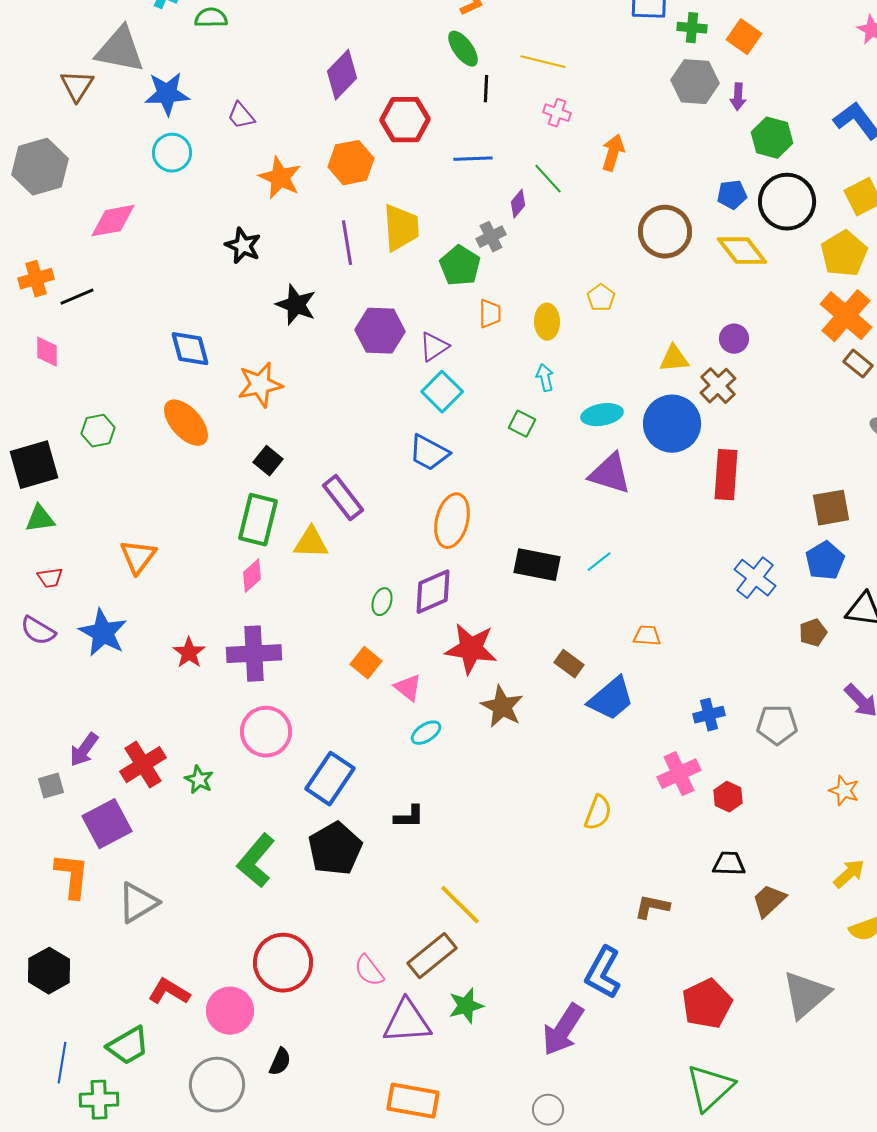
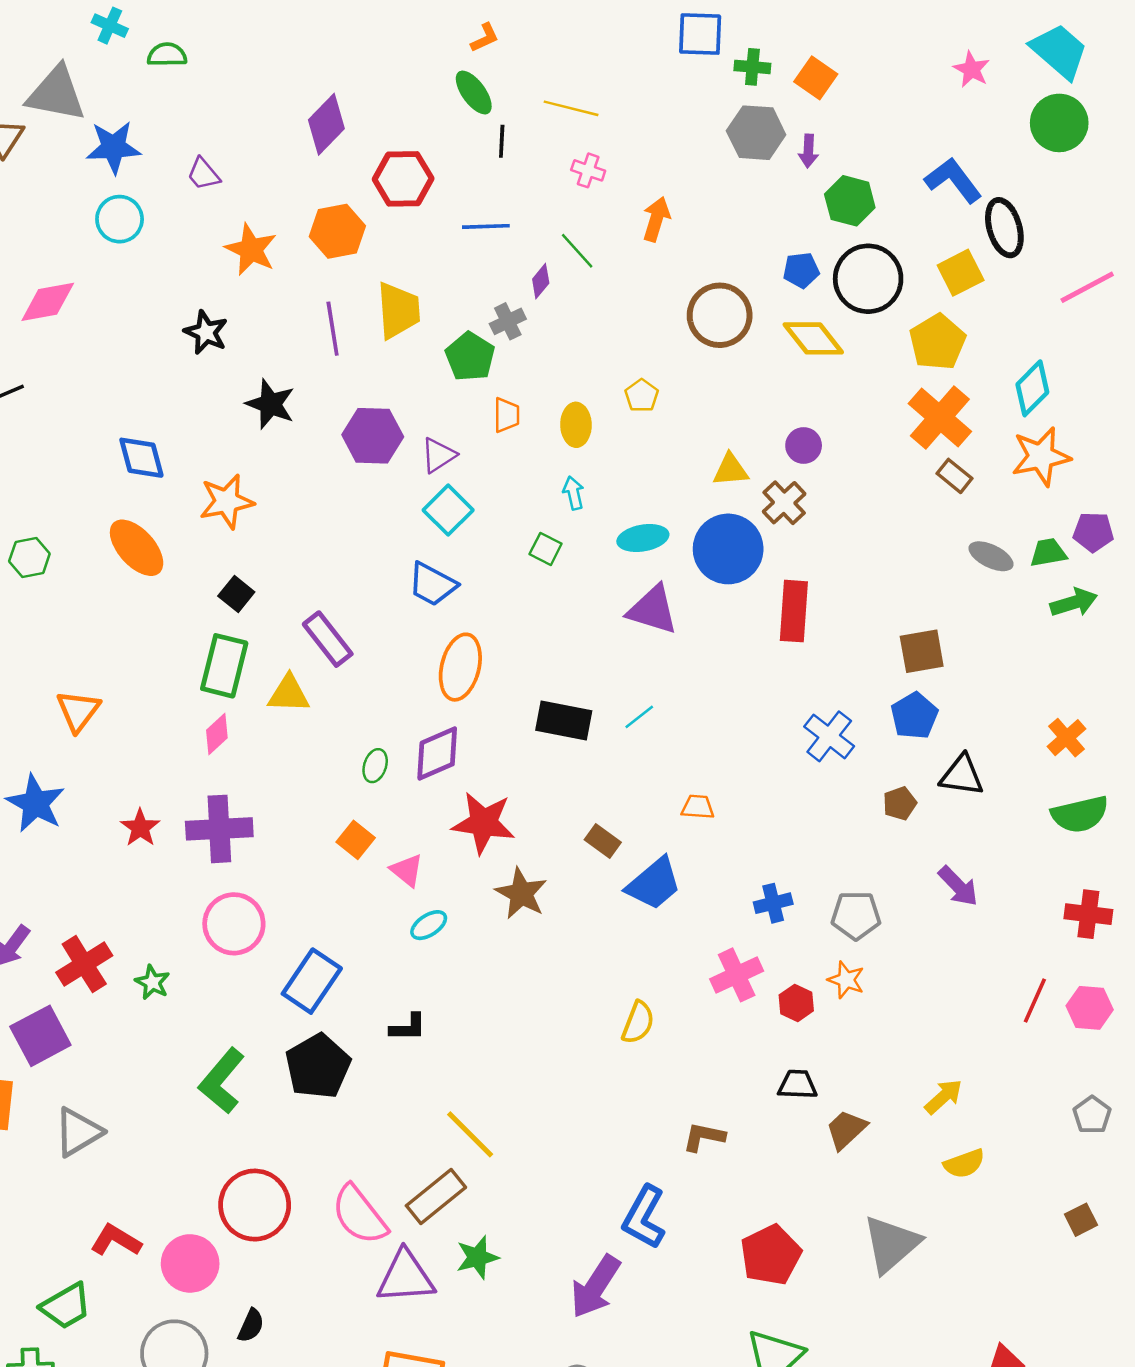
orange star: (844, 791) -> (846, 980), moved
pink semicircle: (369, 971) -> (359, 1215), size x1.6

